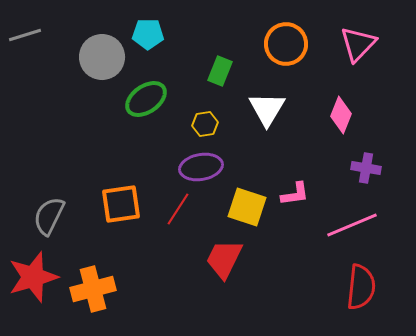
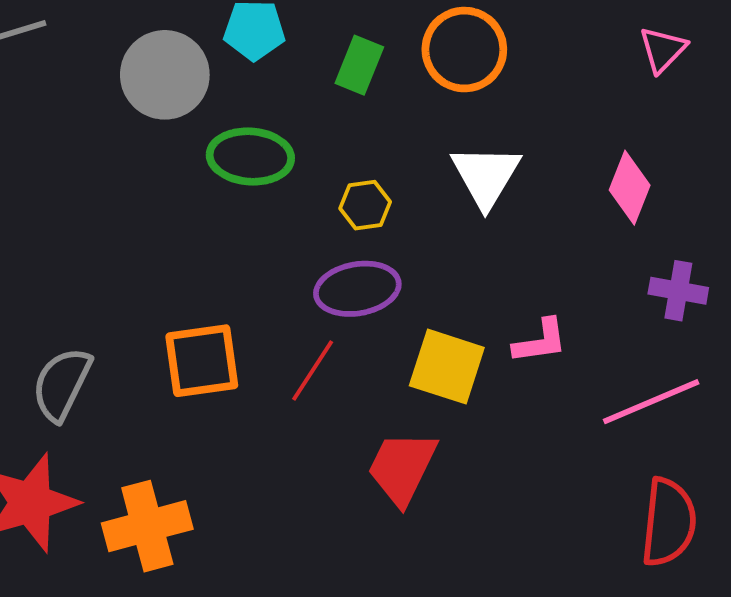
orange circle: (286, 44) -> (464, 50), moved
pink triangle: (358, 44) -> (663, 50), size x0.7
green rectangle: (220, 71) -> (359, 65), moved
green ellipse: (146, 99) -> (250, 157), turned 39

